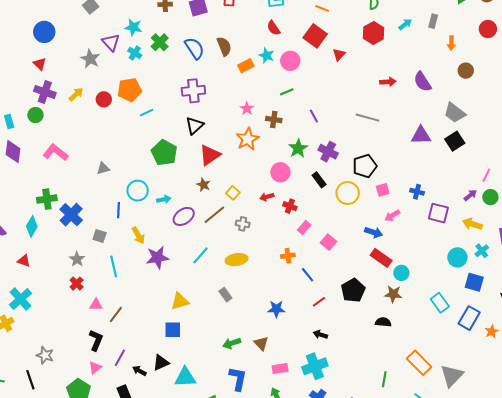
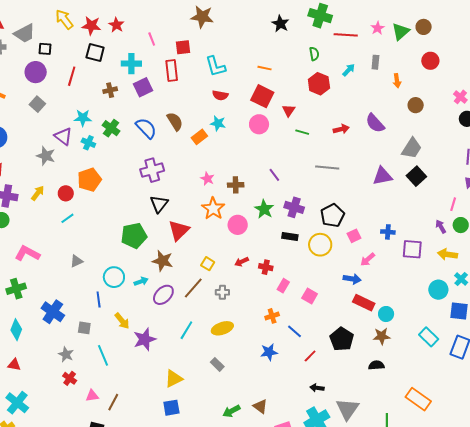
red semicircle: (274, 28) -> (220, 95), turned -35
pink circle: (290, 61) -> (259, 124), moved
green line: (287, 92) -> (302, 132), moved, turned 48
cyan line: (147, 113) -> (67, 218), moved
gray trapezoid: (455, 113) -> (412, 148), turned -85
green pentagon: (164, 153) -> (134, 236), turned -30
pink circle: (280, 172) -> (238, 225), moved
black rectangle: (319, 180) -> (290, 236), turned -35
brown star: (203, 185) -> (163, 261), moved, size x1.5
purple arrow: (470, 195) -> (441, 227), turned -72
green cross: (47, 199) -> (16, 289), moved
blue star: (276, 309) -> (269, 352), moved
gray triangle: (452, 376) -> (347, 409), moved

